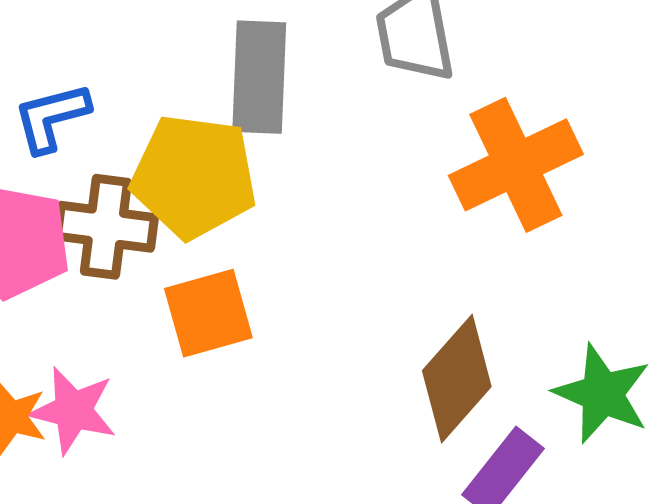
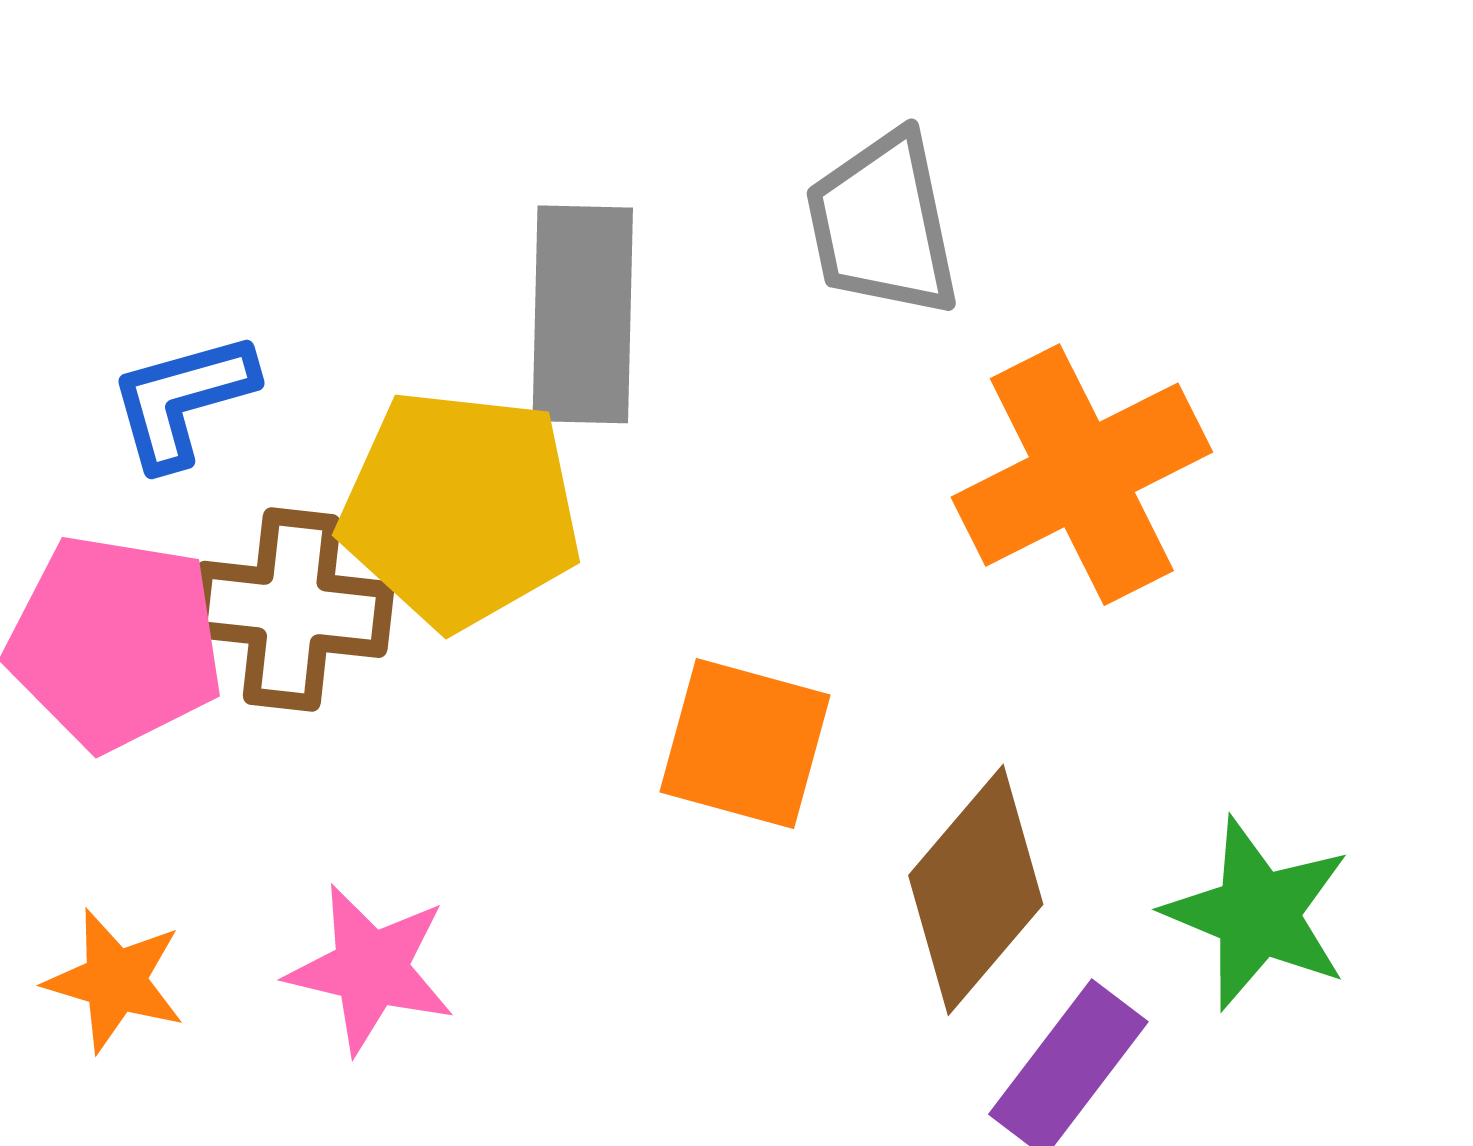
orange square: (208, 313) -> (745, 743), moved, turned 32
pink star: (73, 411) -> (371, 969), moved

